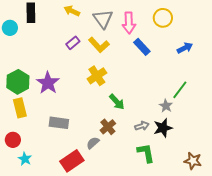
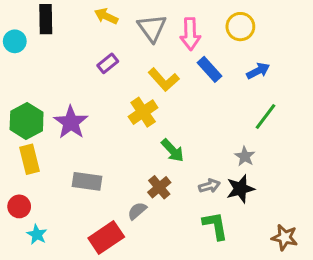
yellow L-shape: (99, 45) -> (164, 80), moved
blue arrow: (185, 48) -> (258, 71), moved
green line: (180, 90) -> (265, 117), moved

